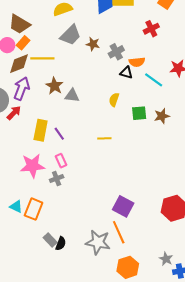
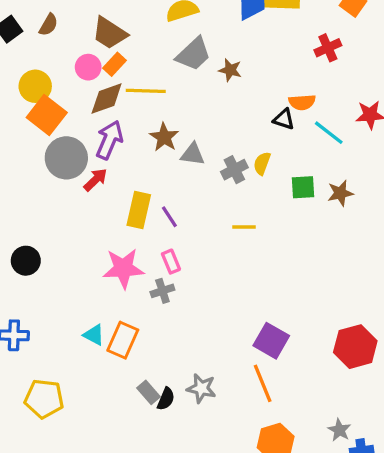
gray cross: (116, 52) -> (234, 170), moved
gray star: (98, 242) -> (201, 388), moved, size x0.7

